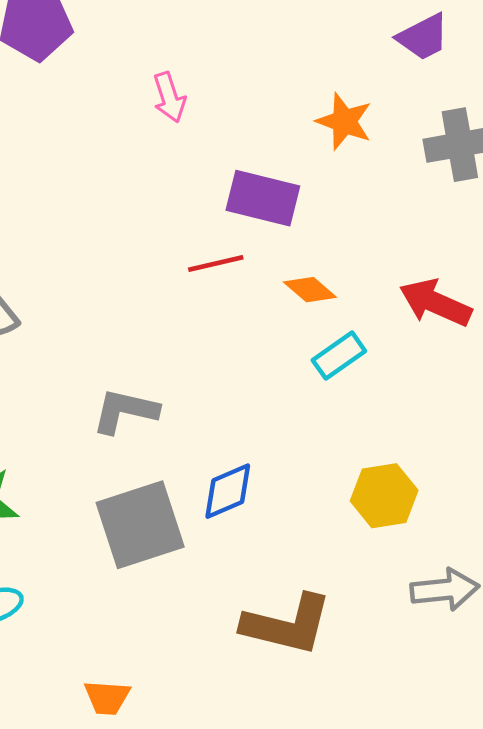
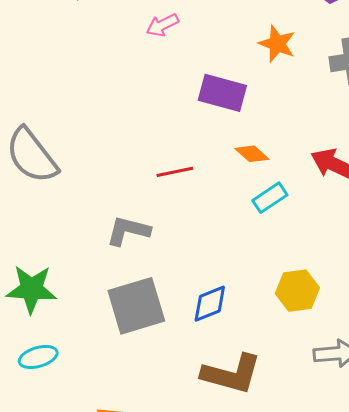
pink arrow: (169, 97) -> (162, 25), turned 80
red line: (216, 263) -> (175, 172), moved
blue diamond: (228, 491) -> (210, 304), moved

